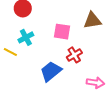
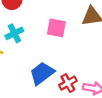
red cross: (74, 55) -> (68, 83), moved

